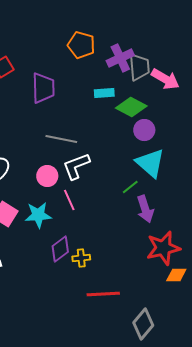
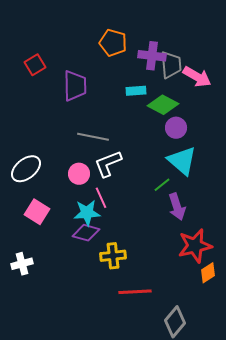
purple cross: (120, 58) -> (152, 56), turned 32
cyan star: (38, 215) -> (87, 213), moved
purple diamond: (60, 249) -> (86, 233), moved, turned 52
yellow cross: (81, 258) -> (113, 256), size x1.4
orange diamond: (176, 275) -> (208, 273), turned -35

